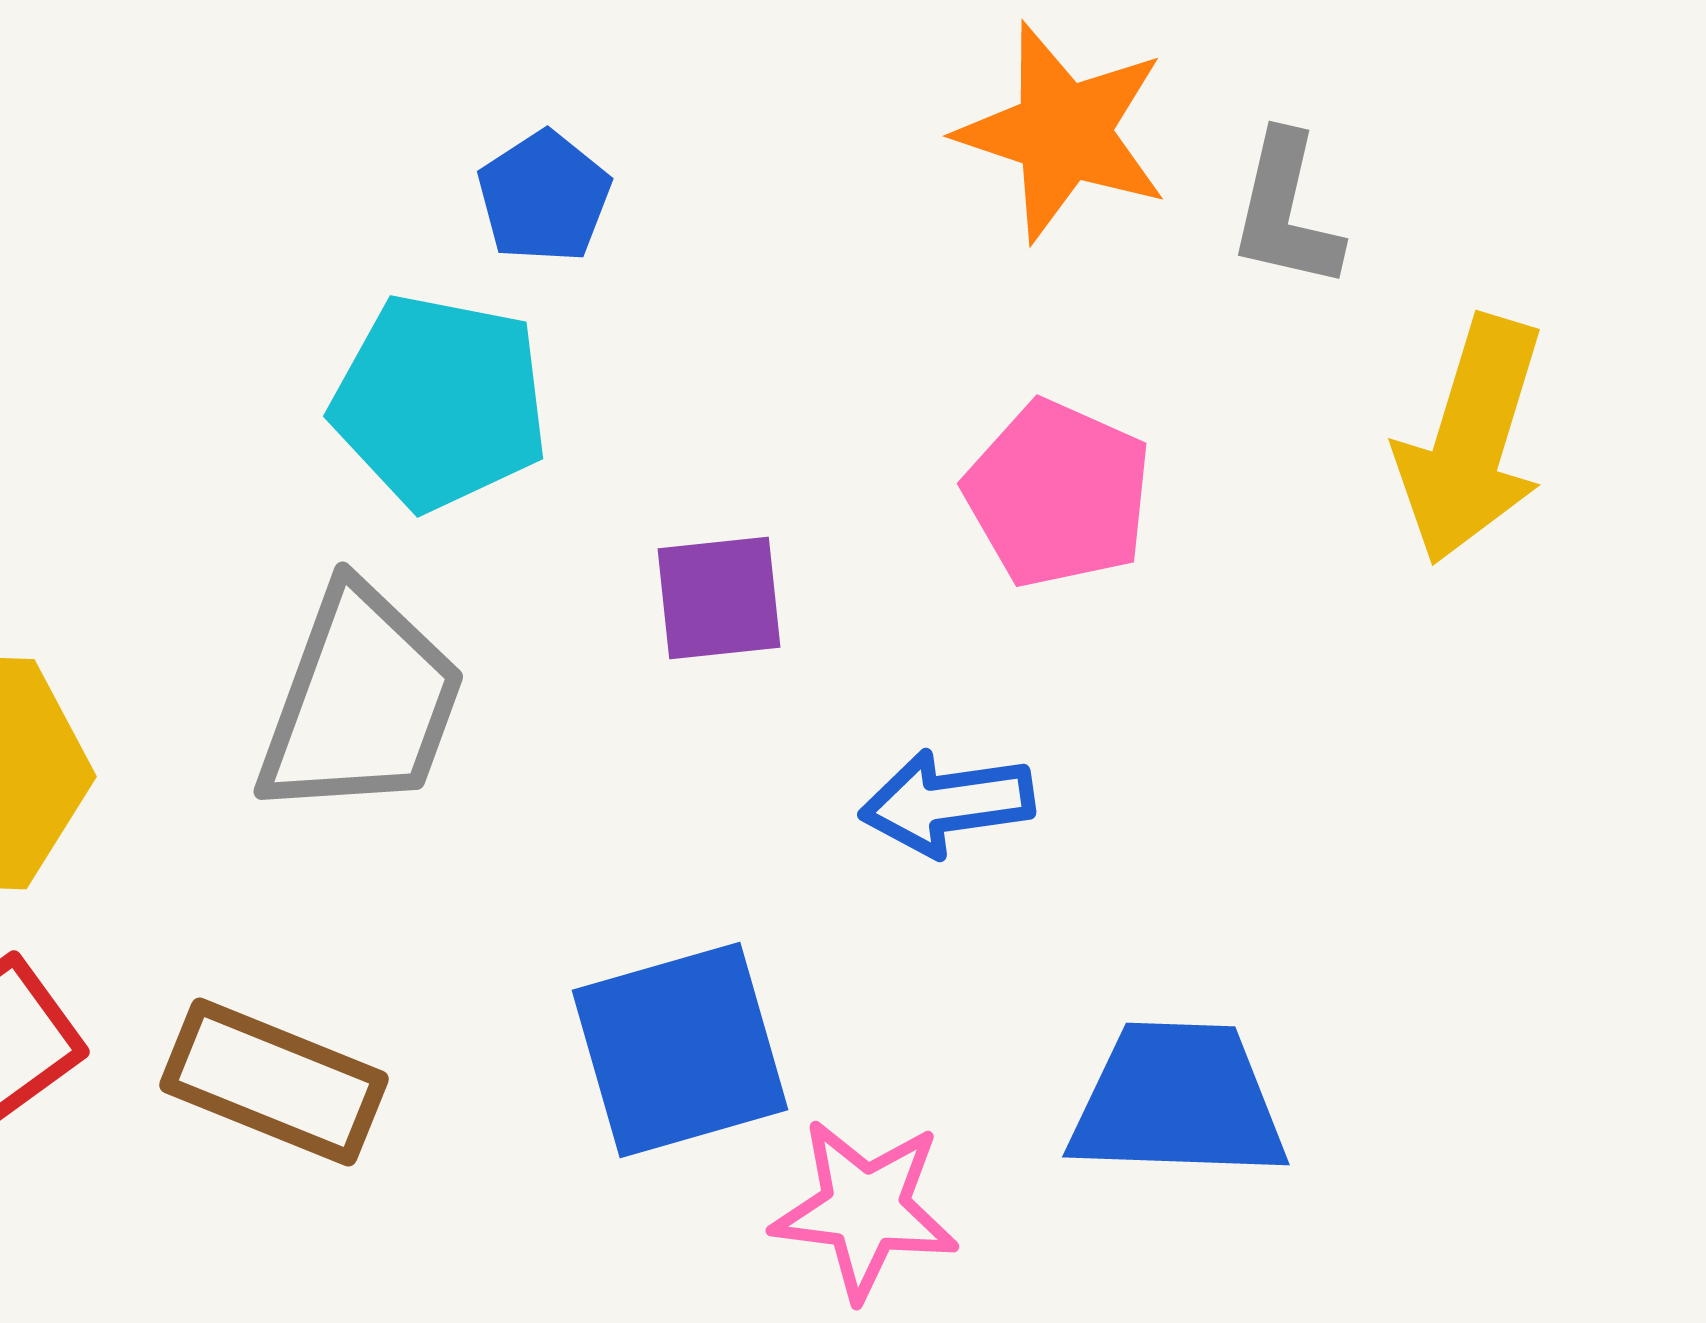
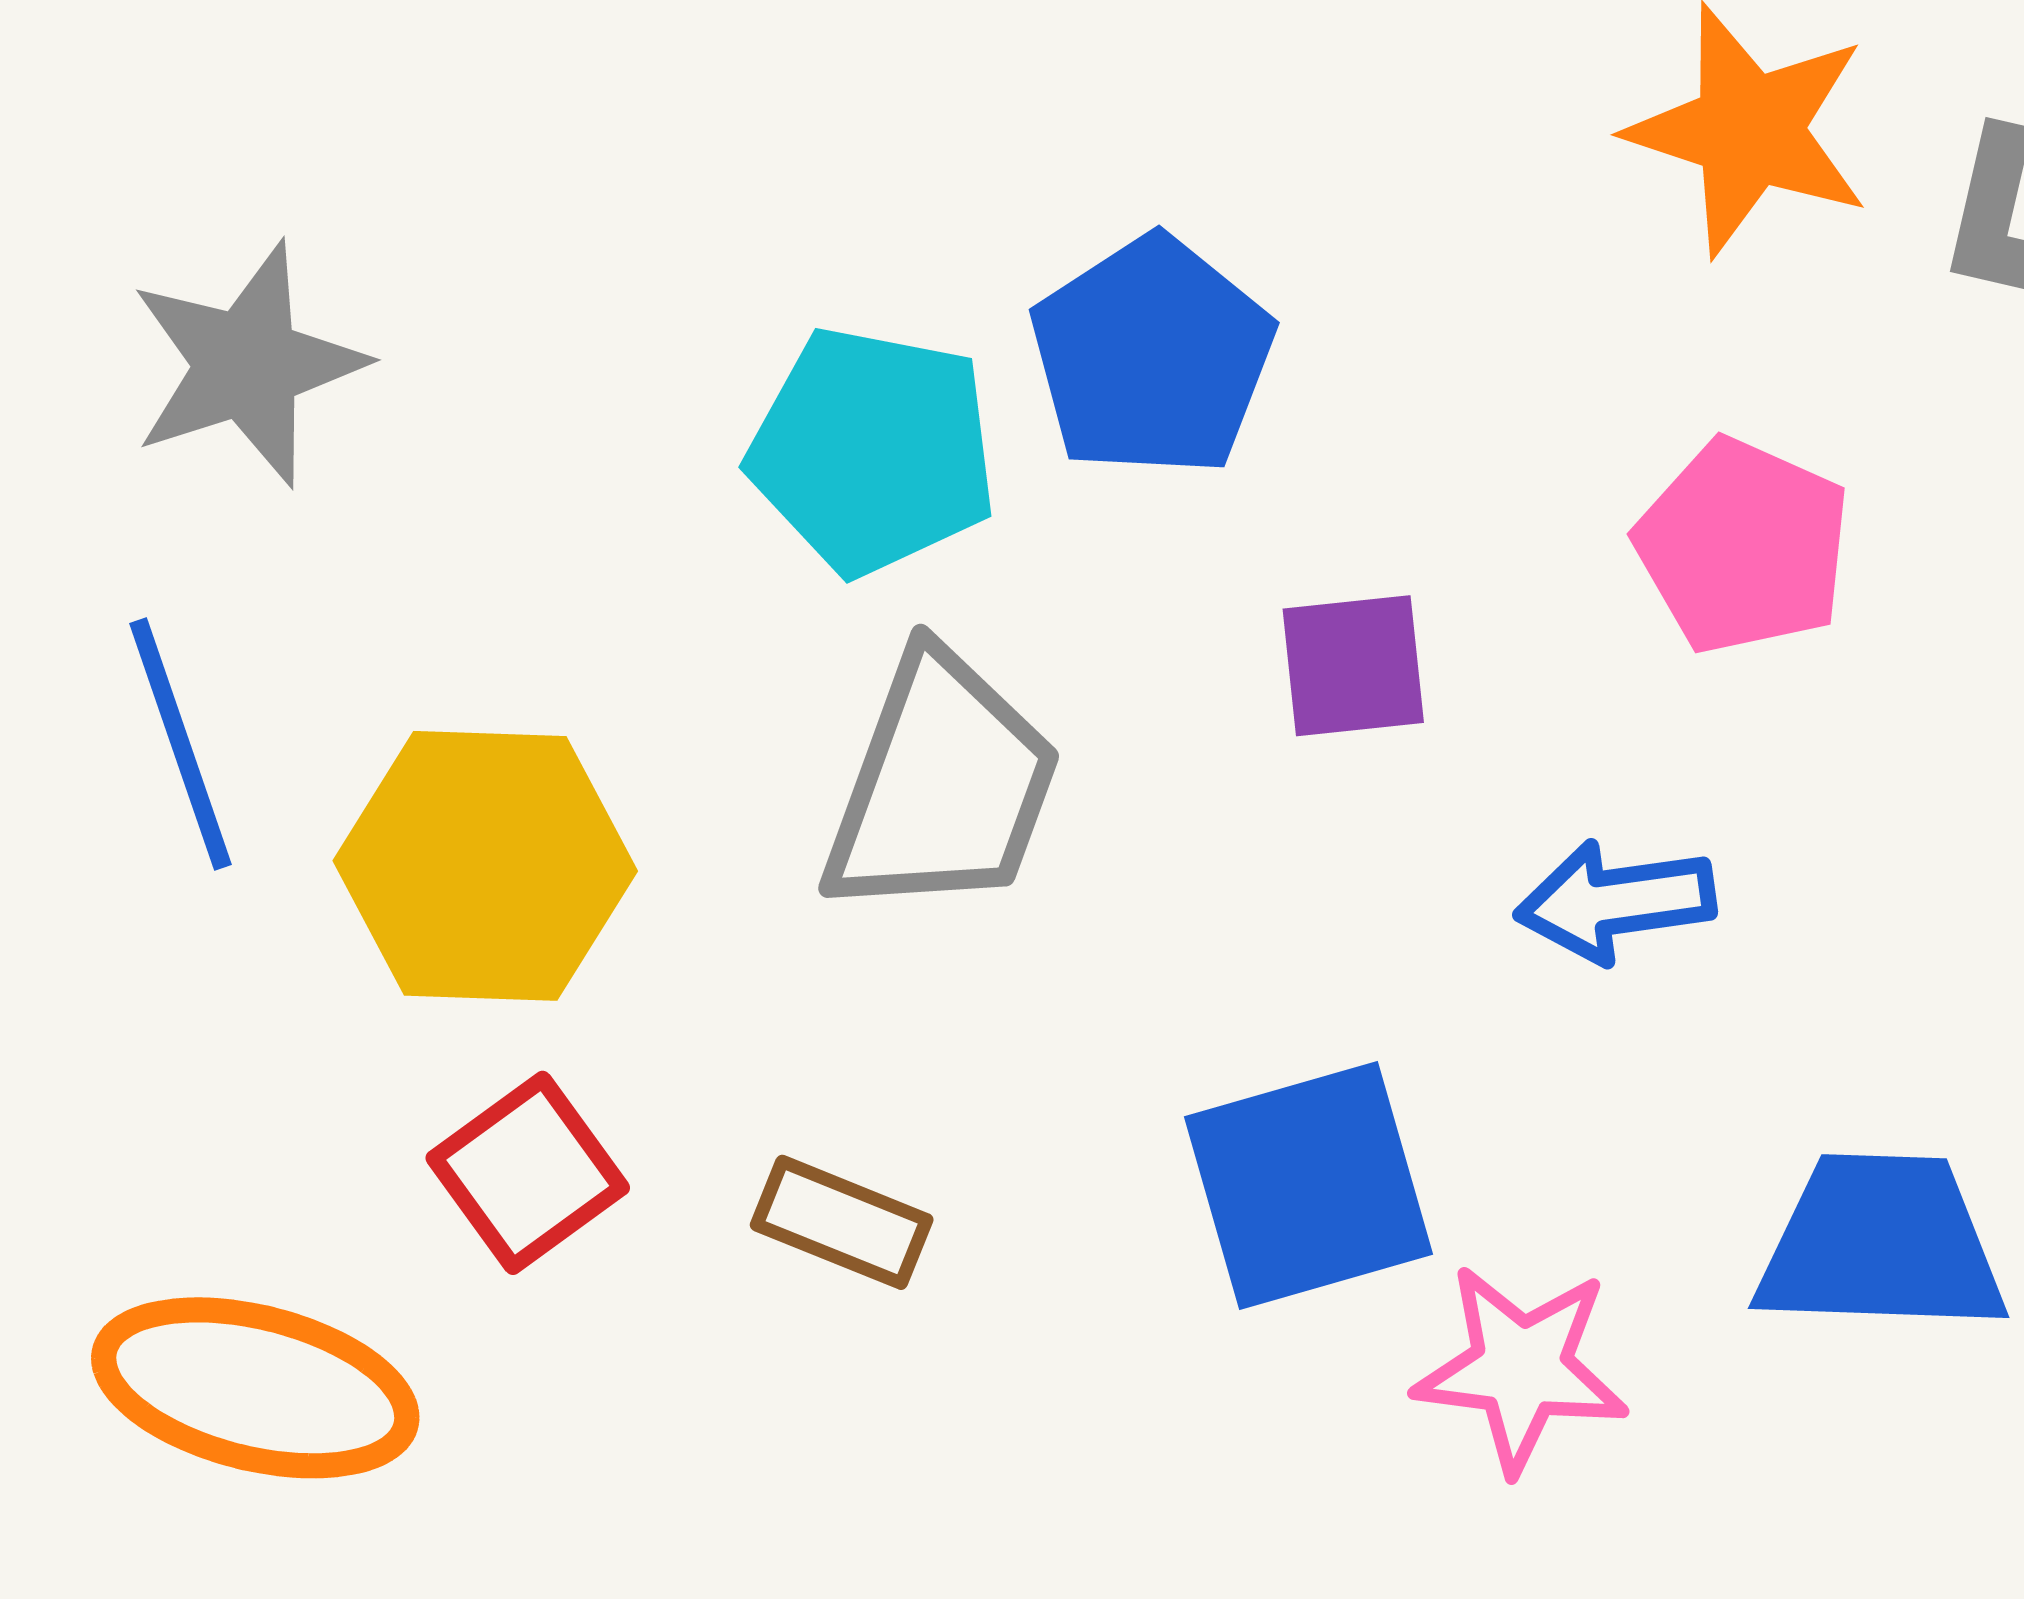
blue pentagon: (544, 197) -> (1152, 356), moved, size x1.6
cyan pentagon: (440, 402) -> (873, 451), moved
brown rectangle: (274, 1082) -> (842, 1222), size x0.7

